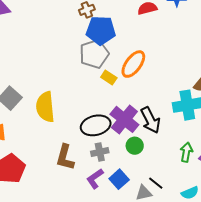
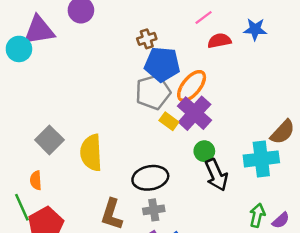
orange ellipse: (133, 64) -> (192, 86), moved
purple cross: (124, 119) -> (195, 113), moved
green circle: (135, 146) -> (204, 151), moved

